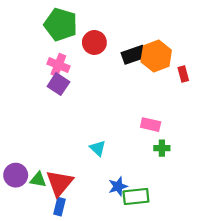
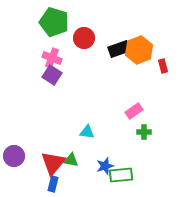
pink rectangle: (151, 125) -> (134, 111), turned -48
cyan triangle: (98, 148) -> (87, 132), turned -35
green triangle: (38, 180) -> (71, 160), moved

